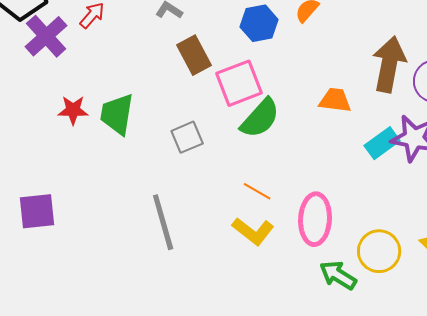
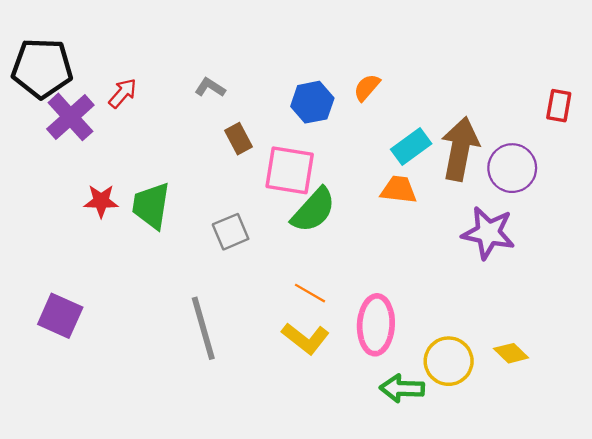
brown rectangle: (194, 55) -> (238, 139), size x0.7
pink square: (239, 83) -> (290, 170), turned 30
cyan rectangle: (382, 143) -> (411, 147), moved
purple square: (37, 211) -> (60, 316), turned 30
green arrow: (338, 275) -> (402, 388), turned -30

